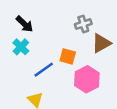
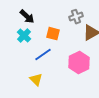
orange square: (68, 56) -> (53, 34), moved

